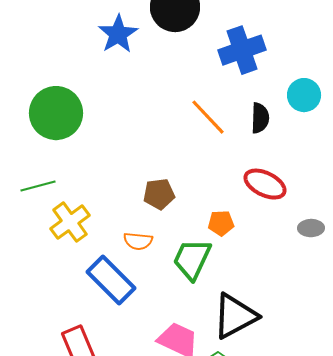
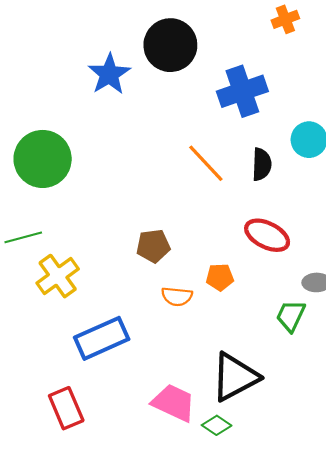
orange semicircle: (138, 241) -> (177, 296), moved
green trapezoid: (192, 259) -> (291, 316), moved, size x0.7
blue rectangle: (111, 280) -> (102, 338), turned -69

